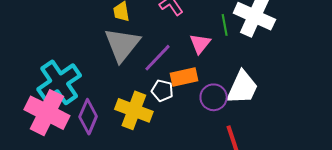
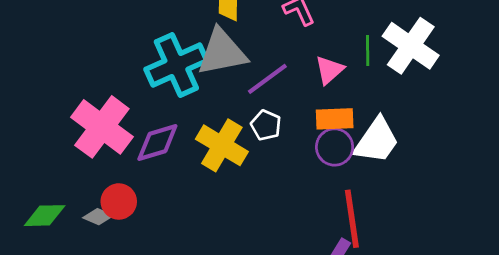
gray triangle: (122, 45) -> (222, 52), turned 30
orange rectangle: (184, 77) -> (335, 119), moved
cyan cross: (59, 82) -> (176, 65), moved
purple diamond: (88, 117) -> (157, 142), turned 40

